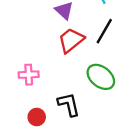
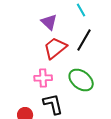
pink cross: (29, 75) -> (43, 78), moved

